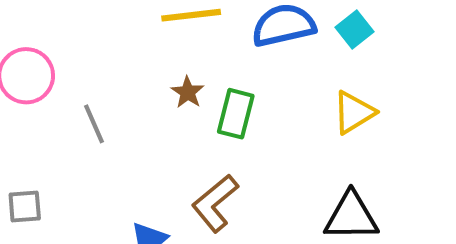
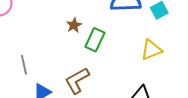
gray line: (94, 124) -> (24, 65), moved

